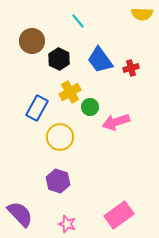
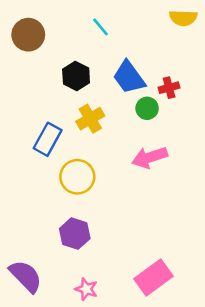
brown circle: (32, 41) -> (28, 35), moved
green circle: (90, 107) -> (147, 108), moved

